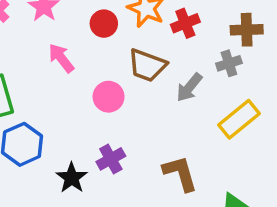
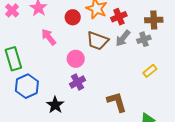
gray arrow: (189, 87) -> (123, 38), moved
yellow rectangle: (239, 119) -> (150, 71), size x0.6
purple cross: (111, 159) -> (77, 82), moved

